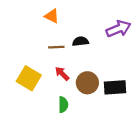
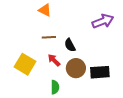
black semicircle: (80, 41) -> (70, 45), moved, turned -112

